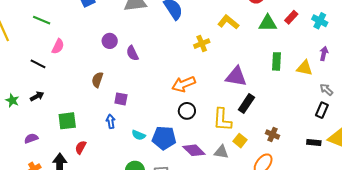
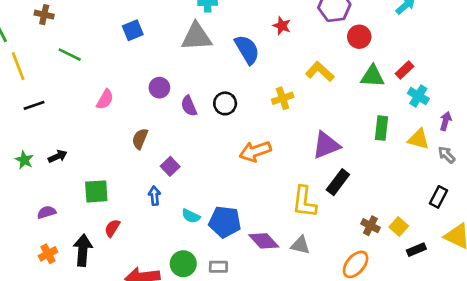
cyan cross: (320, 21) -> (418, 96), moved
pink semicircle: (58, 46) -> (105, 99), moved
black line: (38, 64) -> (34, 105), moved, turned -49
purple triangle: (236, 77) -> (326, 145), turned -35
gray arrow: (326, 89) -> (446, 155), moved
purple square: (121, 99) -> (170, 166), turned 32
black circle: (187, 111) -> (225, 103), moved
yellow square: (240, 141) -> (399, 227), moved
black rectangle: (314, 142) -> (416, 250), moved, turned -32

